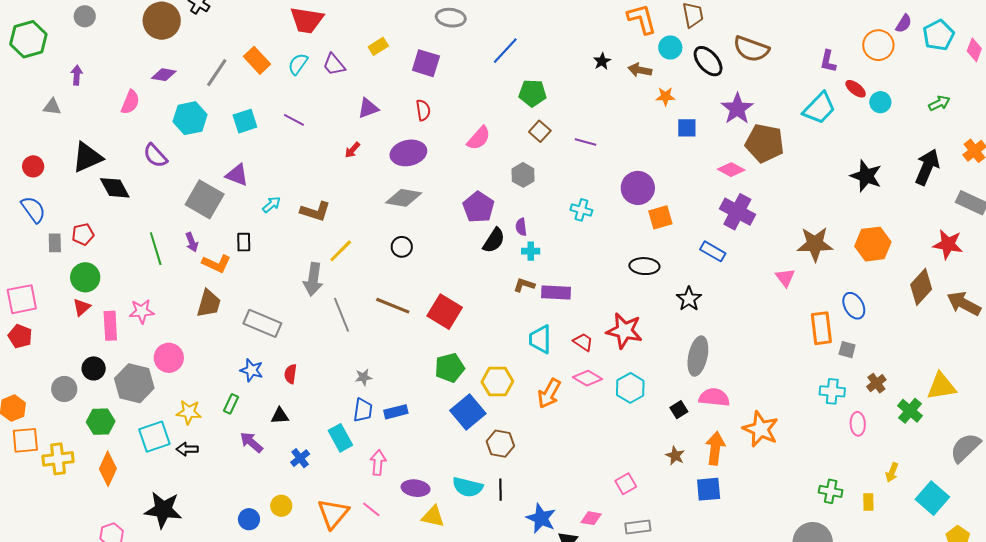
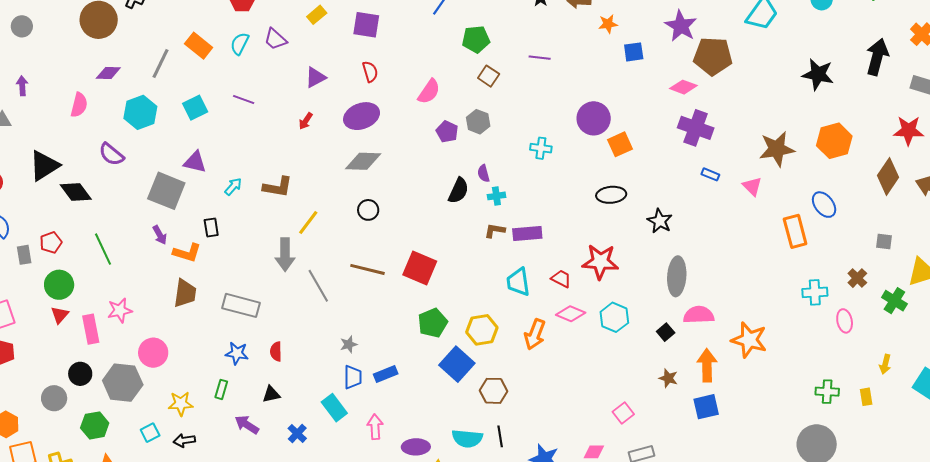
purple line: (586, 142) -> (540, 58), moved
purple pentagon: (478, 207) -> (447, 132), moved, size x0.7
green line: (156, 249) -> (103, 249), moved
blue rectangle: (713, 251) -> (710, 174), moved, size x0.7
gray square: (847, 350) -> (884, 241), moved
cyan square: (154, 437) -> (150, 433), size x0.6

